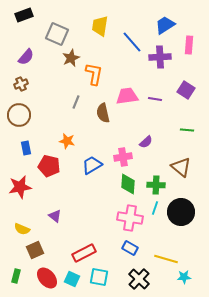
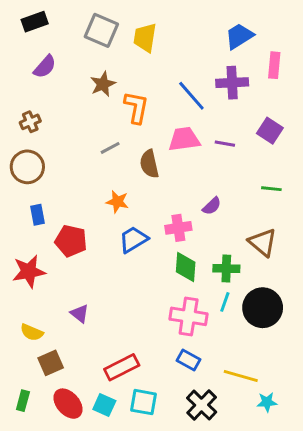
gray square: (57, 34) -> (101, 30), moved
blue line: (132, 42) -> (191, 96), moved
purple semicircle: (26, 57) -> (45, 67), moved
gray line: (76, 102) -> (110, 148), turned 40
orange star: (67, 141) -> (117, 202), moved

